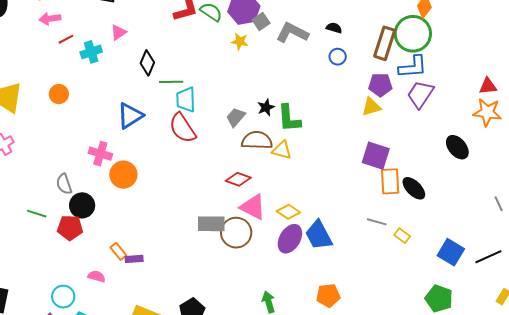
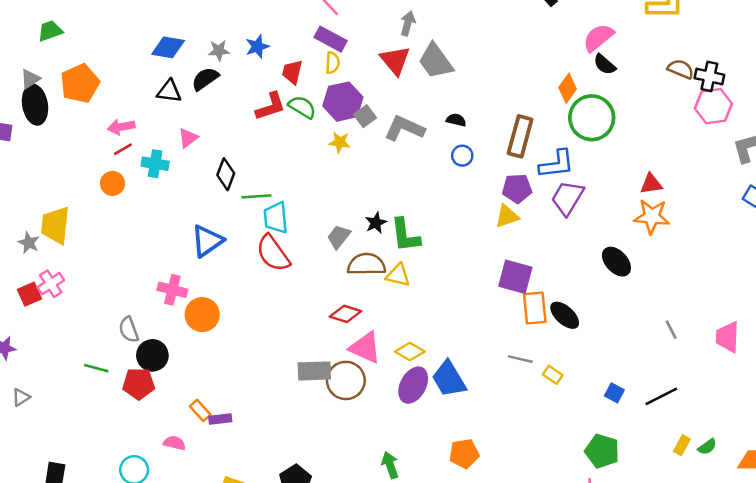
pink arrow: (50, 19) -> (121, 127), moved
green circle: (413, 34) -> (592, 118), moved
cyan cross: (91, 52) -> (155, 164), turned 30
orange circle: (59, 94) -> (112, 183), moved
blue square: (451, 252) -> (614, 393), size x0.6

